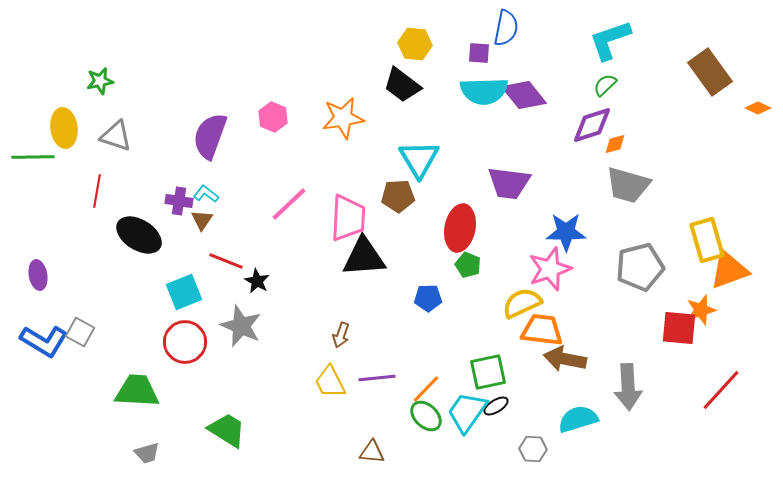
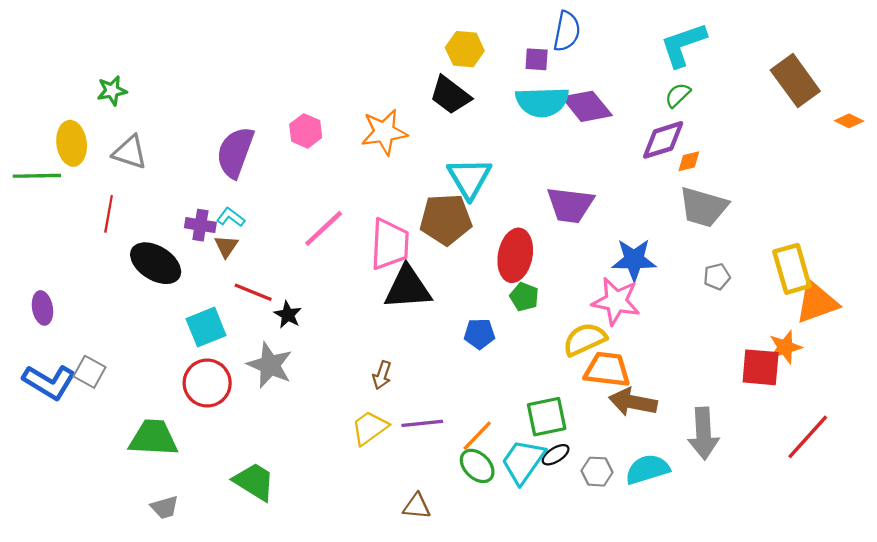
brown pentagon: (398, 196) -> (446, 219), size x1.4
gray pentagon: (640, 267) -> (717, 277), moved, size x0.5
pink star: (550, 269) -> (616, 301), turned 30
yellow trapezoid: (330, 382) -> (370, 428), turned 81
gray hexagon: (533, 449) -> (597, 472), moved

